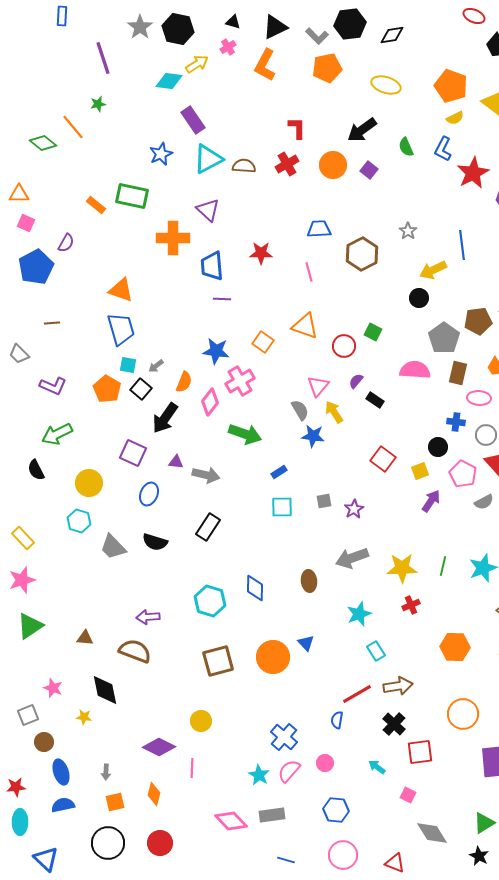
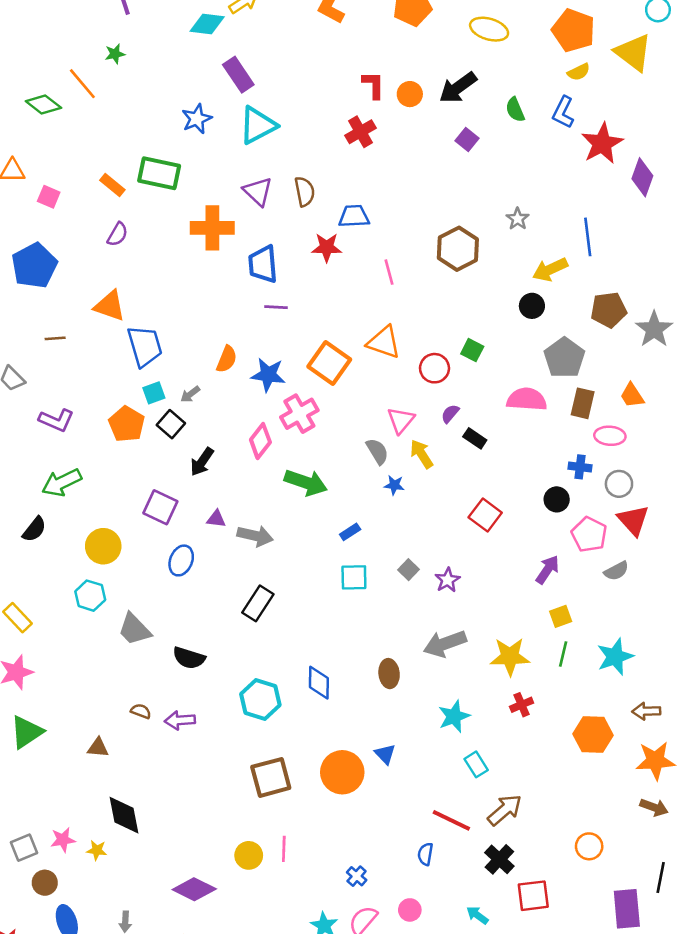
orange circle: (333, 165) -> (410, 94), moved, size x0.7
brown semicircle: (244, 166) -> (305, 192), moved, turned 75
pink square: (26, 223) -> (49, 197), moved
blue trapezoid: (319, 229) -> (354, 216), moved
purple semicircle: (66, 243) -> (117, 234), moved
orange triangle: (121, 290) -> (110, 306), moved
brown pentagon: (478, 321) -> (609, 310), moved
orange square: (263, 342) -> (329, 363), size x1.5
cyan square: (128, 365) -> (154, 393), turned -30
orange semicircle: (184, 382) -> (227, 359), moved
black arrow: (165, 418) -> (202, 462), size x0.7
blue star: (313, 436) -> (394, 485), size x0.7
black semicircle: (36, 470) -> (34, 529), turned -115
yellow square: (420, 471) -> (561, 616), moved
gray square: (324, 501) -> (409, 570), turned -35
black semicircle: (155, 542) -> (189, 658), moved
orange hexagon: (455, 647) -> (593, 735), moved
brown semicircle: (135, 651) -> (141, 711), moved, size x0.5
brown arrow: (398, 686) -> (505, 810), turned -32
pink star: (53, 688) -> (63, 840), moved, turned -30
red line: (357, 694) -> (451, 820), turned 56
orange circle: (463, 714) -> (589, 846), size x0.7
blue cross: (284, 737) -> (357, 876), size x0.6
pink line: (192, 768) -> (284, 849), moved

